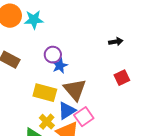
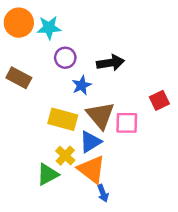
black arrow: (116, 42) -> (110, 63), moved, size x1.5
purple circle: (53, 55) -> (65, 58), moved
pink square: (84, 117) -> (127, 123), moved, turned 36

